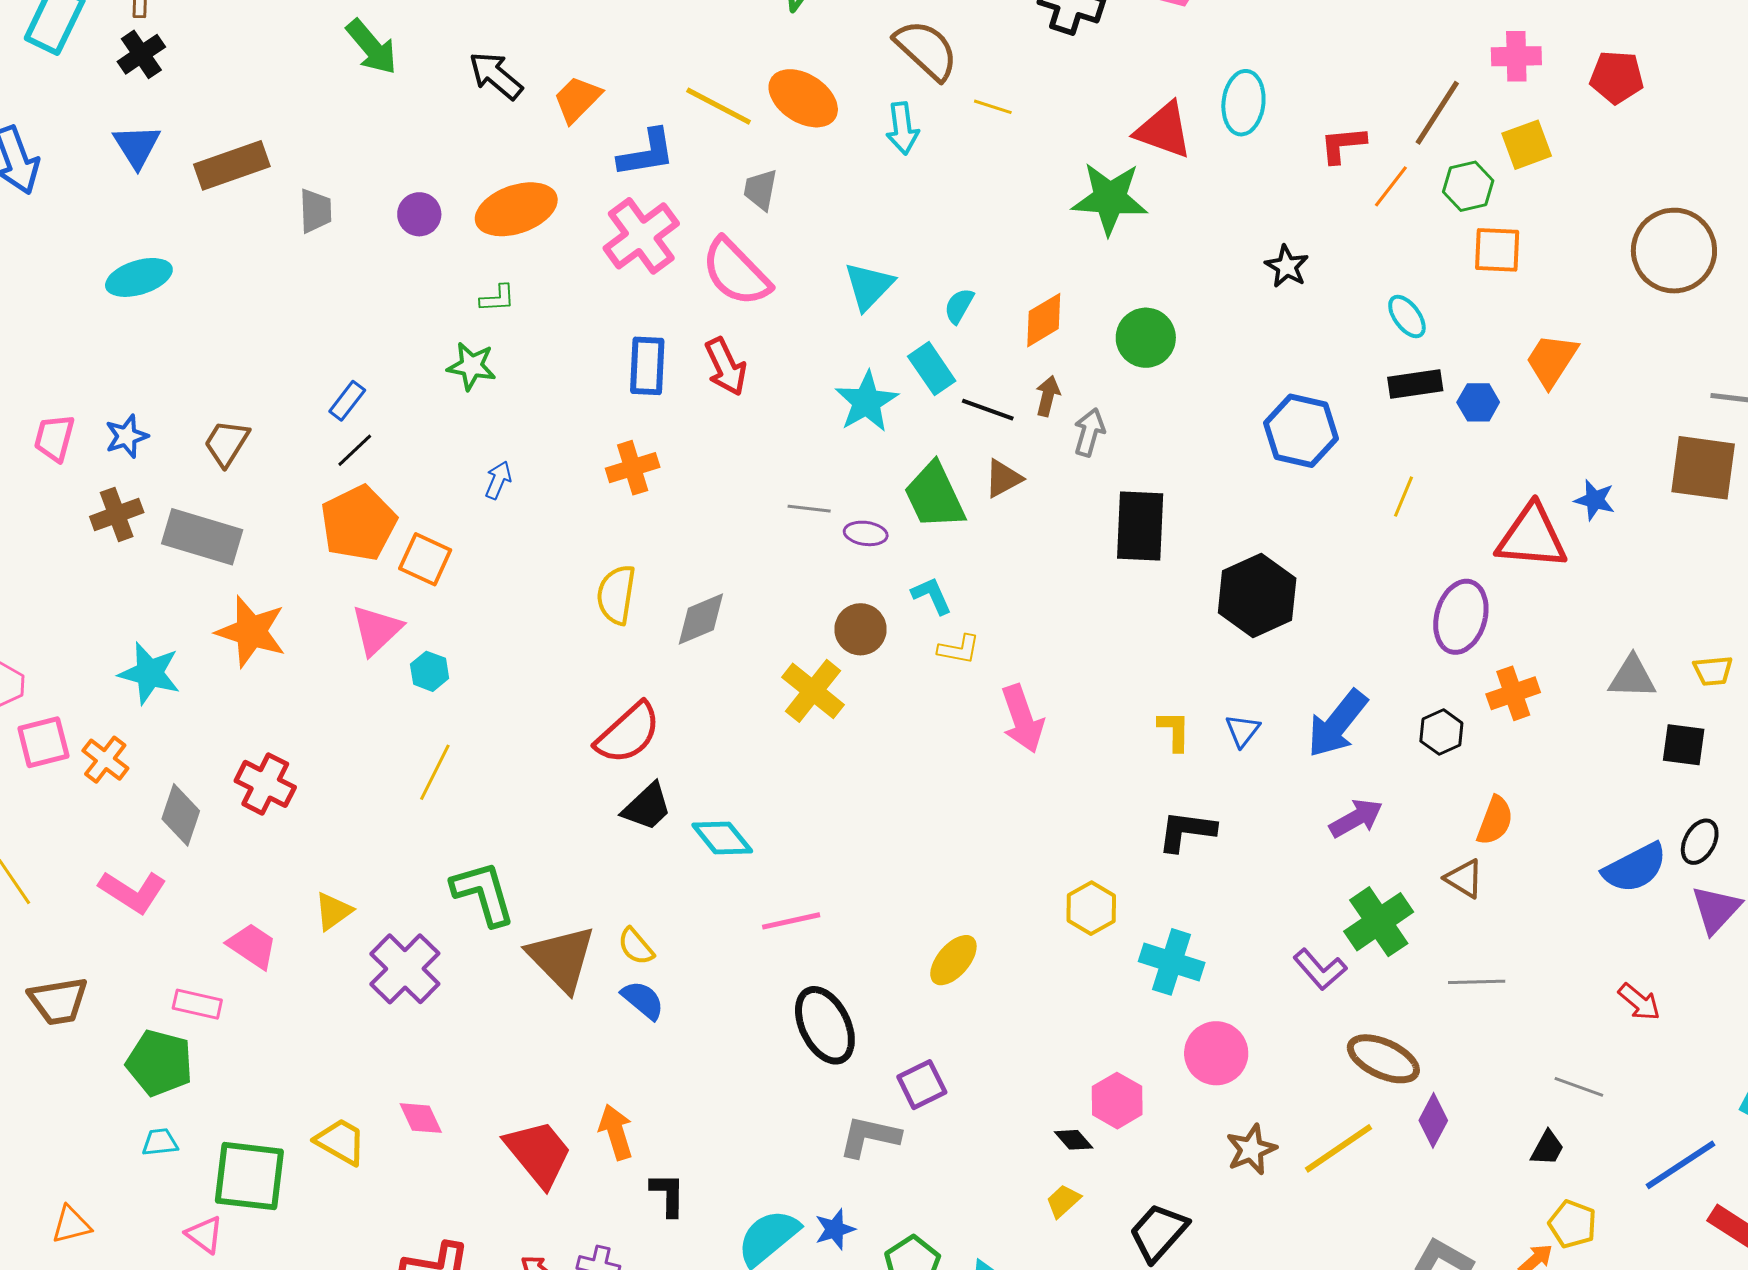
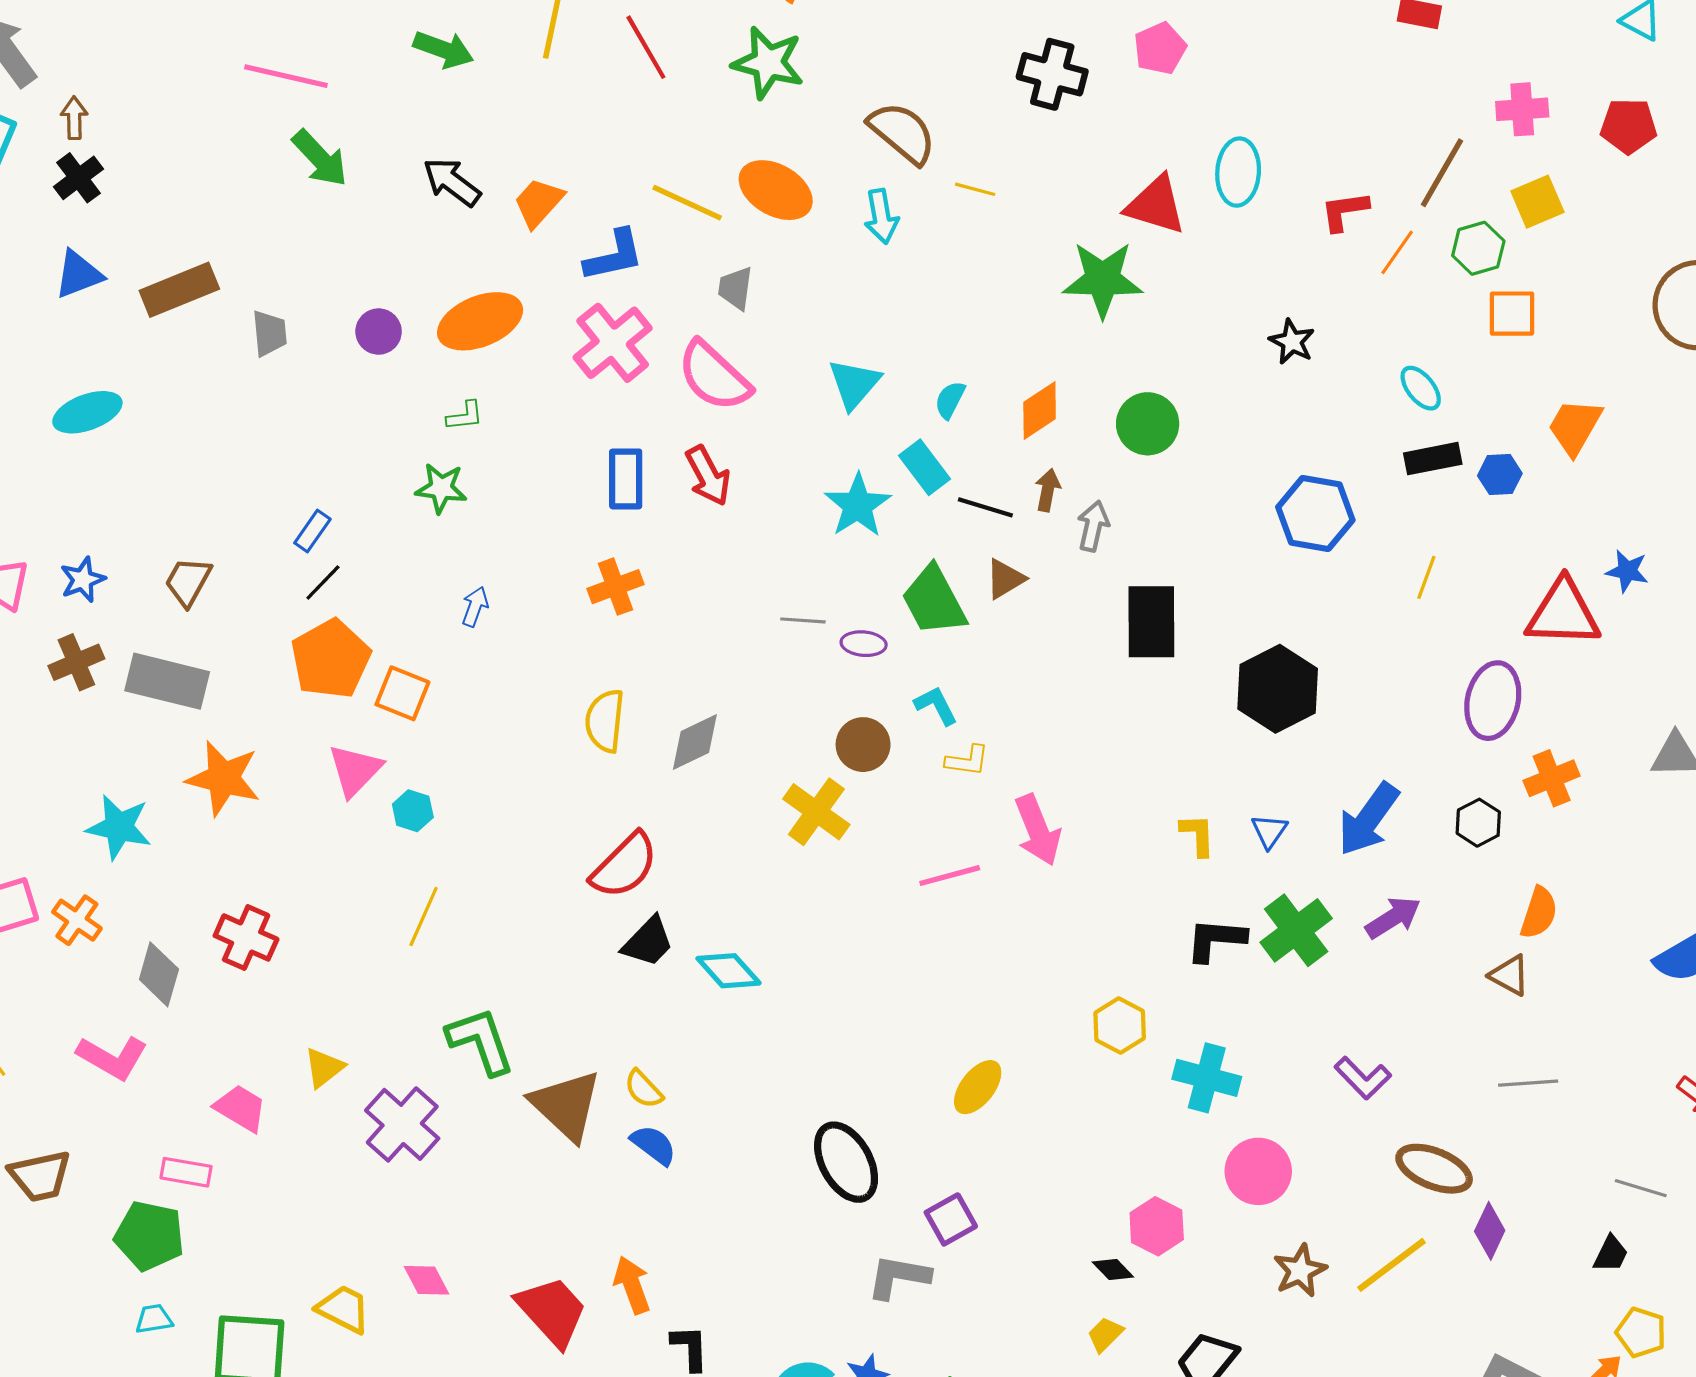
blue triangle: (137, 146) -> (78, 274), turned 44
pink line: (791, 921) -> (950, 876), moved
green cross: (1379, 922) -> (1296, 930), moved

